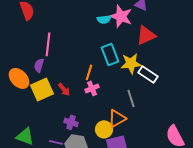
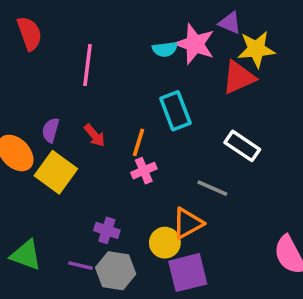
pink line: (48, 44) -> (88, 65), moved
yellow star: (131, 63) -> (256, 49), moved
yellow square: (42, 89) -> (56, 172), turned -30
red arrow: (64, 89) -> (95, 135), moved
gray line: (131, 98) -> (212, 188), turned -48

